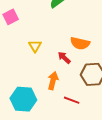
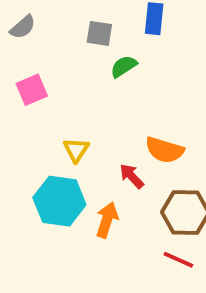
cyan hexagon: (23, 99) -> (59, 201), moved
red line: (72, 100) -> (178, 260), moved

